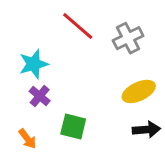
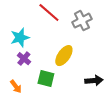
yellow ellipse: (139, 91) -> (64, 56), moved, turned -30

